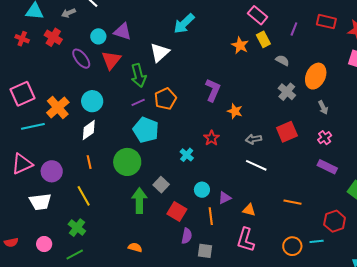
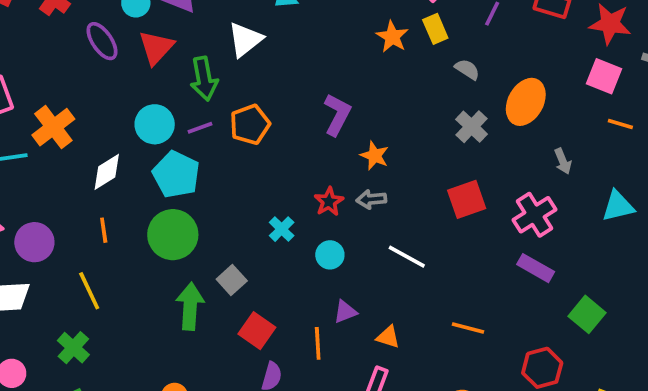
cyan circle: (92, 101) -> (155, 124), moved
gray arrow: (323, 107) -> (563, 161), moved
cyan pentagon: (146, 130) -> (176, 174), moved
pink cross: (325, 138) -> (535, 215), size x1.6
gray arrow: (254, 139) -> (371, 199), moved
cyan circle: (202, 190) -> (330, 255), moved

